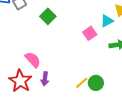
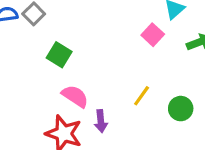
green square: (48, 16) -> (59, 55), moved
yellow line: (82, 83) -> (142, 96), moved

